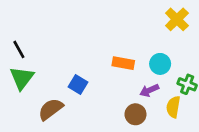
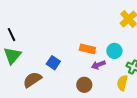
purple arrow: (149, 90) -> (98, 65), moved
brown circle: (135, 114) -> (84, 85), moved

